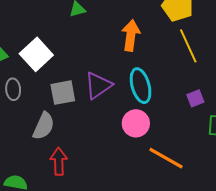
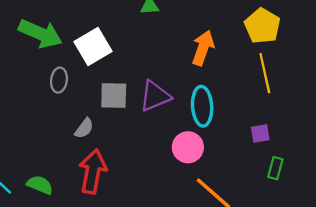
gray semicircle: (44, 126) -> (84, 128), size x0.7
red arrow: (59, 161) -> (93, 172), size x1.4

